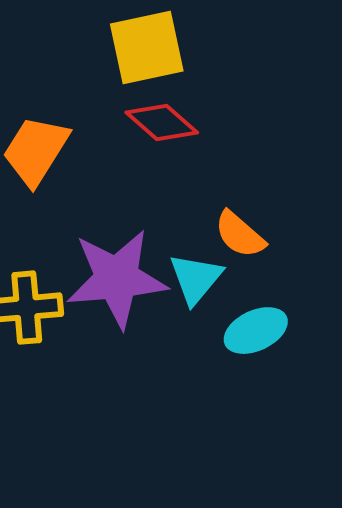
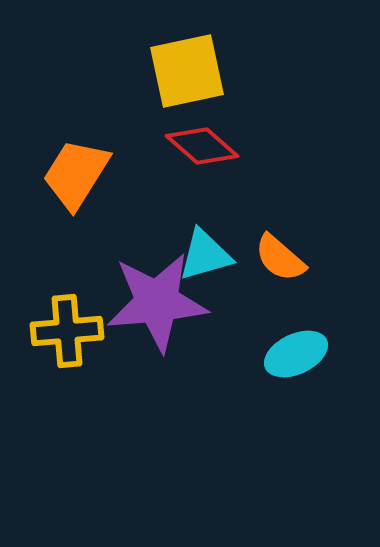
cyan triangle: (196, 279) -> (205, 255), moved, turned 34

